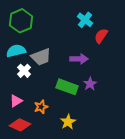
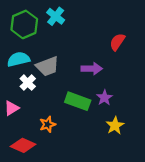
cyan cross: (85, 20) -> (56, 16), moved
pink triangle: (16, 101) -> (11, 108), moved
yellow star: (68, 122) -> (115, 126), moved

